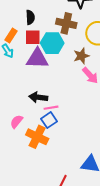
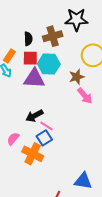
brown cross: (66, 23) -> (53, 36), moved, turned -30
black arrow: (38, 97) -> (34, 116), turned -36
pink line: (51, 108) -> (47, 126), turned 40

